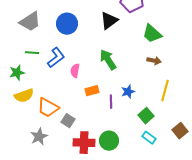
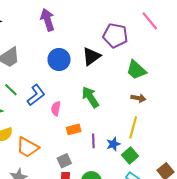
blue circle: (67, 24) -> (59, 60), moved
green line: (32, 53) -> (11, 90), turned 40
yellow line: (165, 91) -> (133, 127), moved
blue star: (128, 92) -> (113, 144), moved
gray square: (68, 121) -> (64, 161), moved, turned 32

